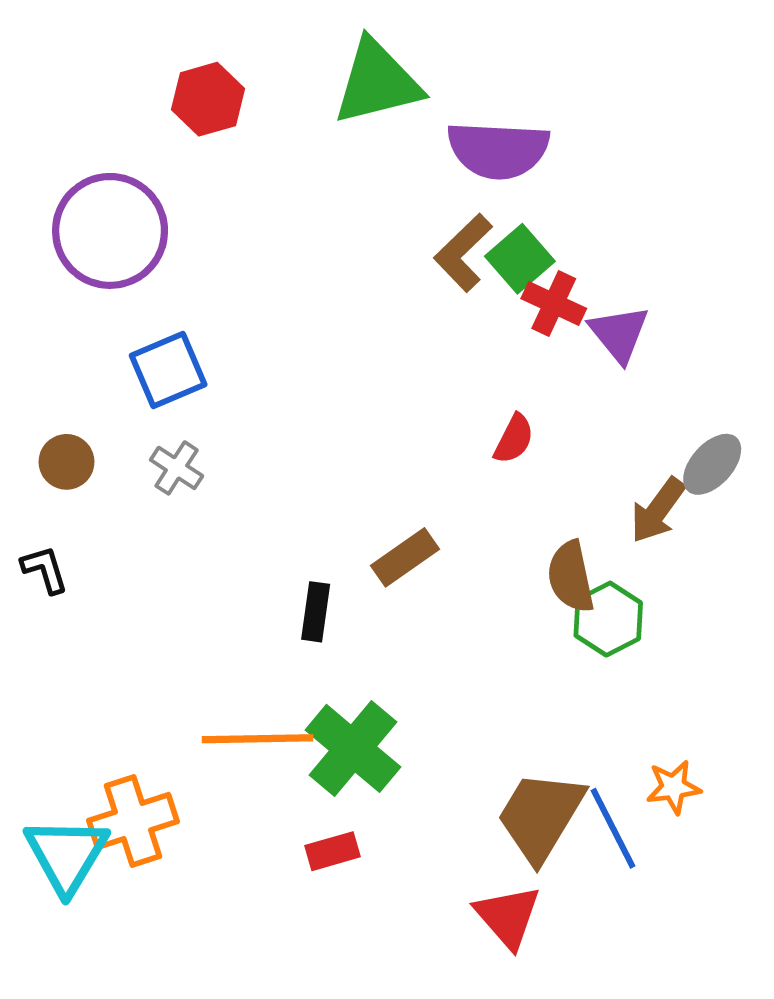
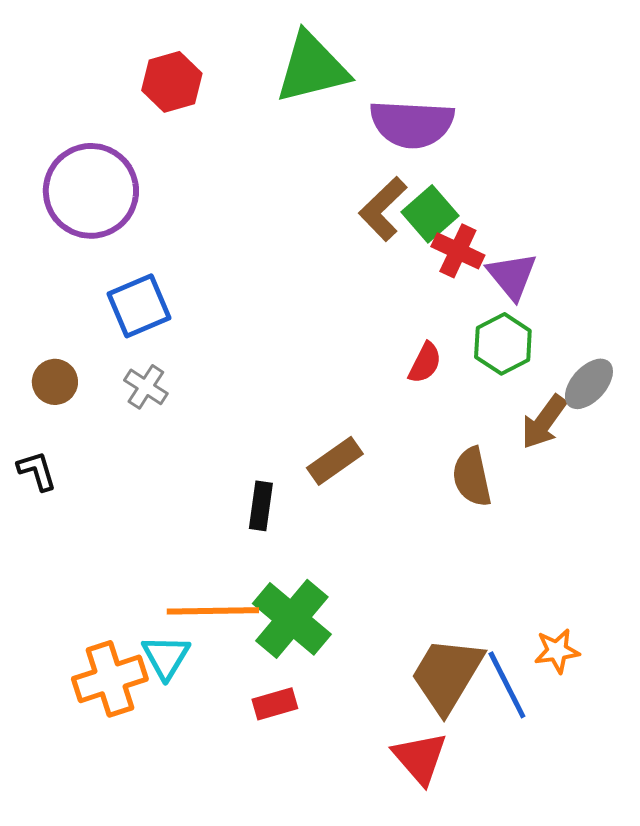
green hexagon: (608, 619) -> (503, 344), moved
cyan triangle: (67, 855) -> (166, 657), moved, size x0.7

